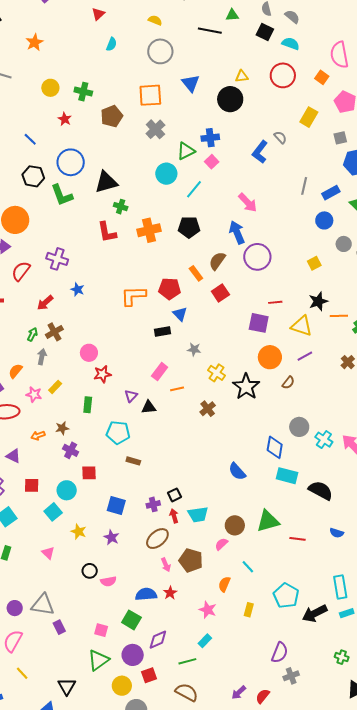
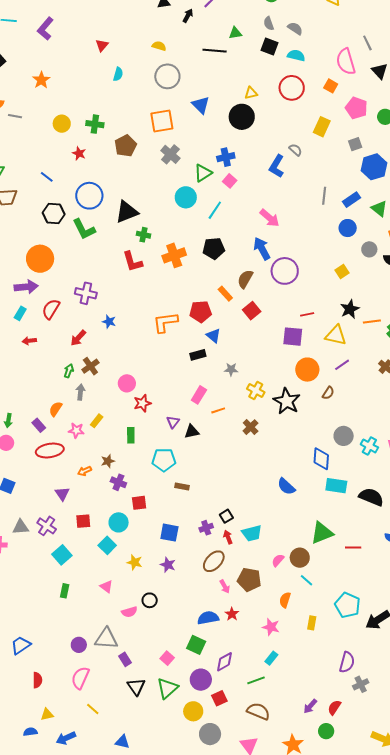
purple triangle: (13, 456) -> (62, 494), turned 35
brown circle: (235, 525) -> (300, 558), moved
pink semicircle: (108, 581) -> (129, 612), moved
pink square: (101, 630) -> (167, 658), turned 32
black triangle: (67, 686) -> (136, 687), moved

